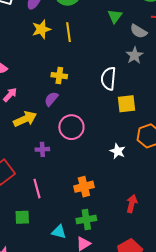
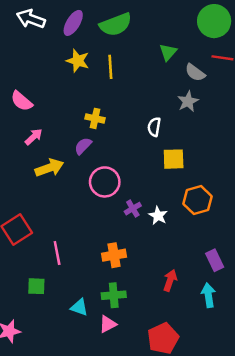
yellow star: (41, 29) -> (78, 61), turned 30
white semicircle: (108, 79) -> (154, 127), size x0.7
purple cross: (42, 149) -> (133, 209), moved, turned -32

